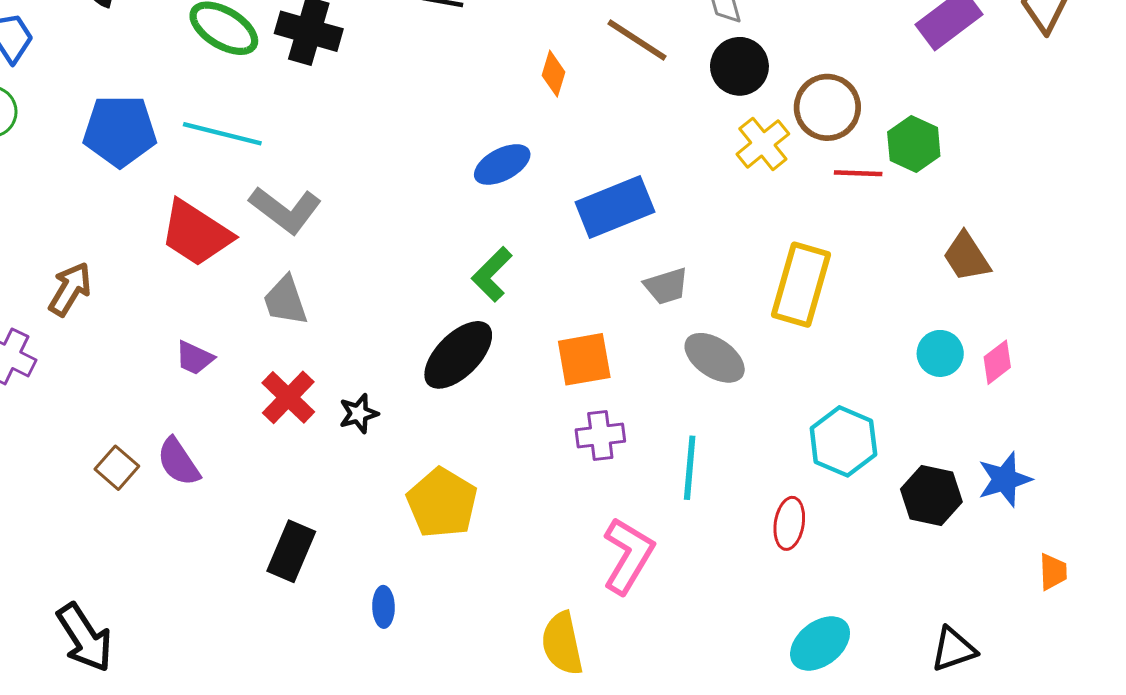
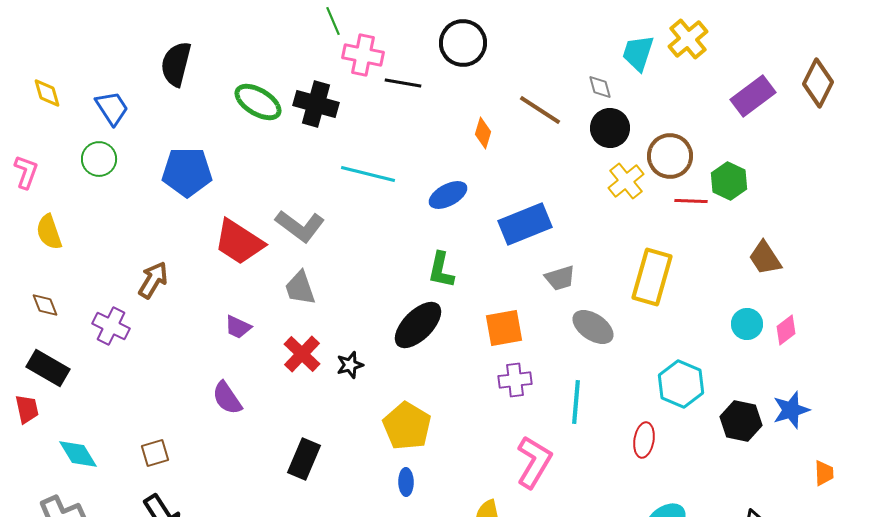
cyan line: (222, 134) -> (368, 174), moved
green L-shape: (492, 274) -> (441, 270), turned -33
brown square: (117, 468) -> (155, 453), moved, turned 32
blue ellipse: (384, 607) -> (406, 482), moved

